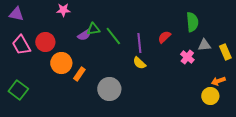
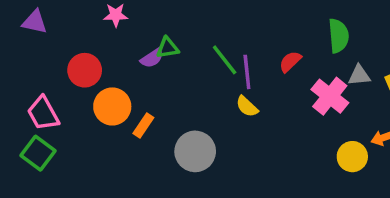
green line: (113, 36) -> (225, 60), moved
pink trapezoid: (21, 45) -> (43, 113), moved
pink cross: (187, 57) -> (330, 96), size x1.5
yellow circle: (210, 96) -> (352, 157), moved

